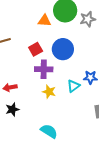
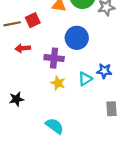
red square: (36, 49) -> (33, 20), moved
red arrow: (10, 87) -> (23, 48), moved

